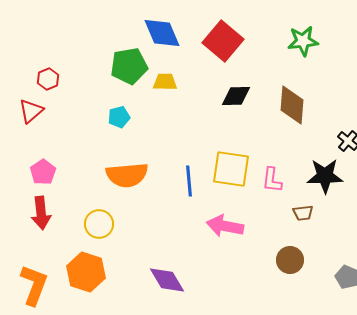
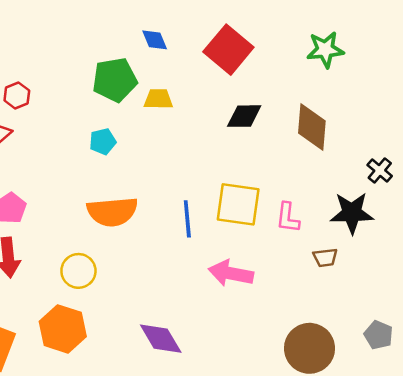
blue diamond: (162, 33) -> (155, 40), size x0.6
brown circle: (290, 260) -> (310, 348), moved, size x1.5

